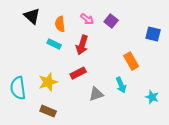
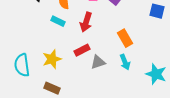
orange rectangle: (131, 61) -> (125, 38), moved
gray triangle: (96, 94) -> (98, 62), moved
cyan star: (152, 97) -> (156, 74), size x1.5

